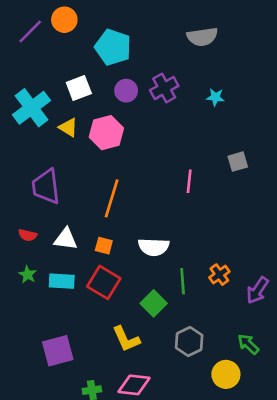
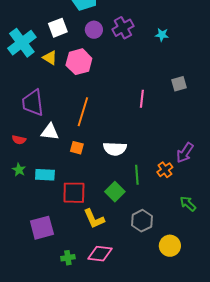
white triangle: (66, 239) -> (50, 132), moved
red square: (104, 282) -> (74, 193), moved, turned -30
purple arrow: (257, 290) -> (185, 153), moved
green arrow: (248, 344) -> (188, 204), moved

